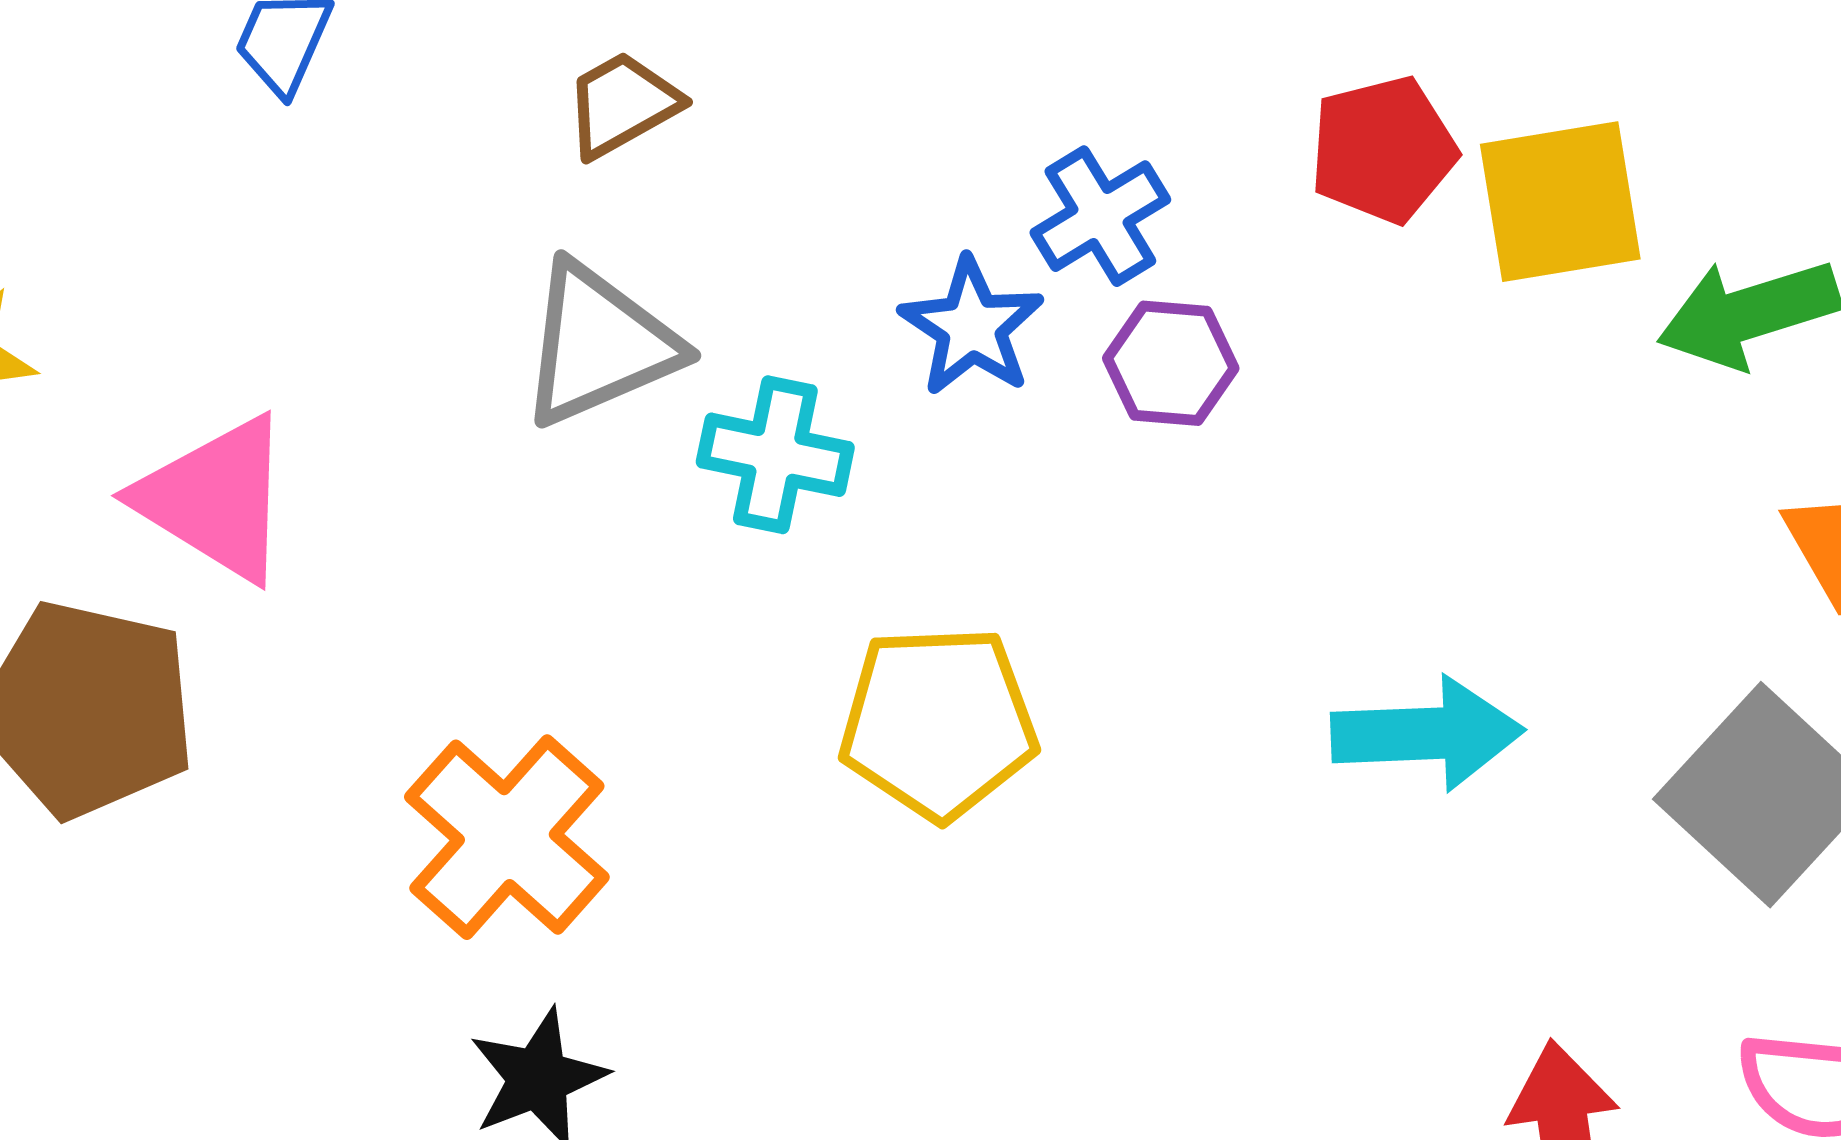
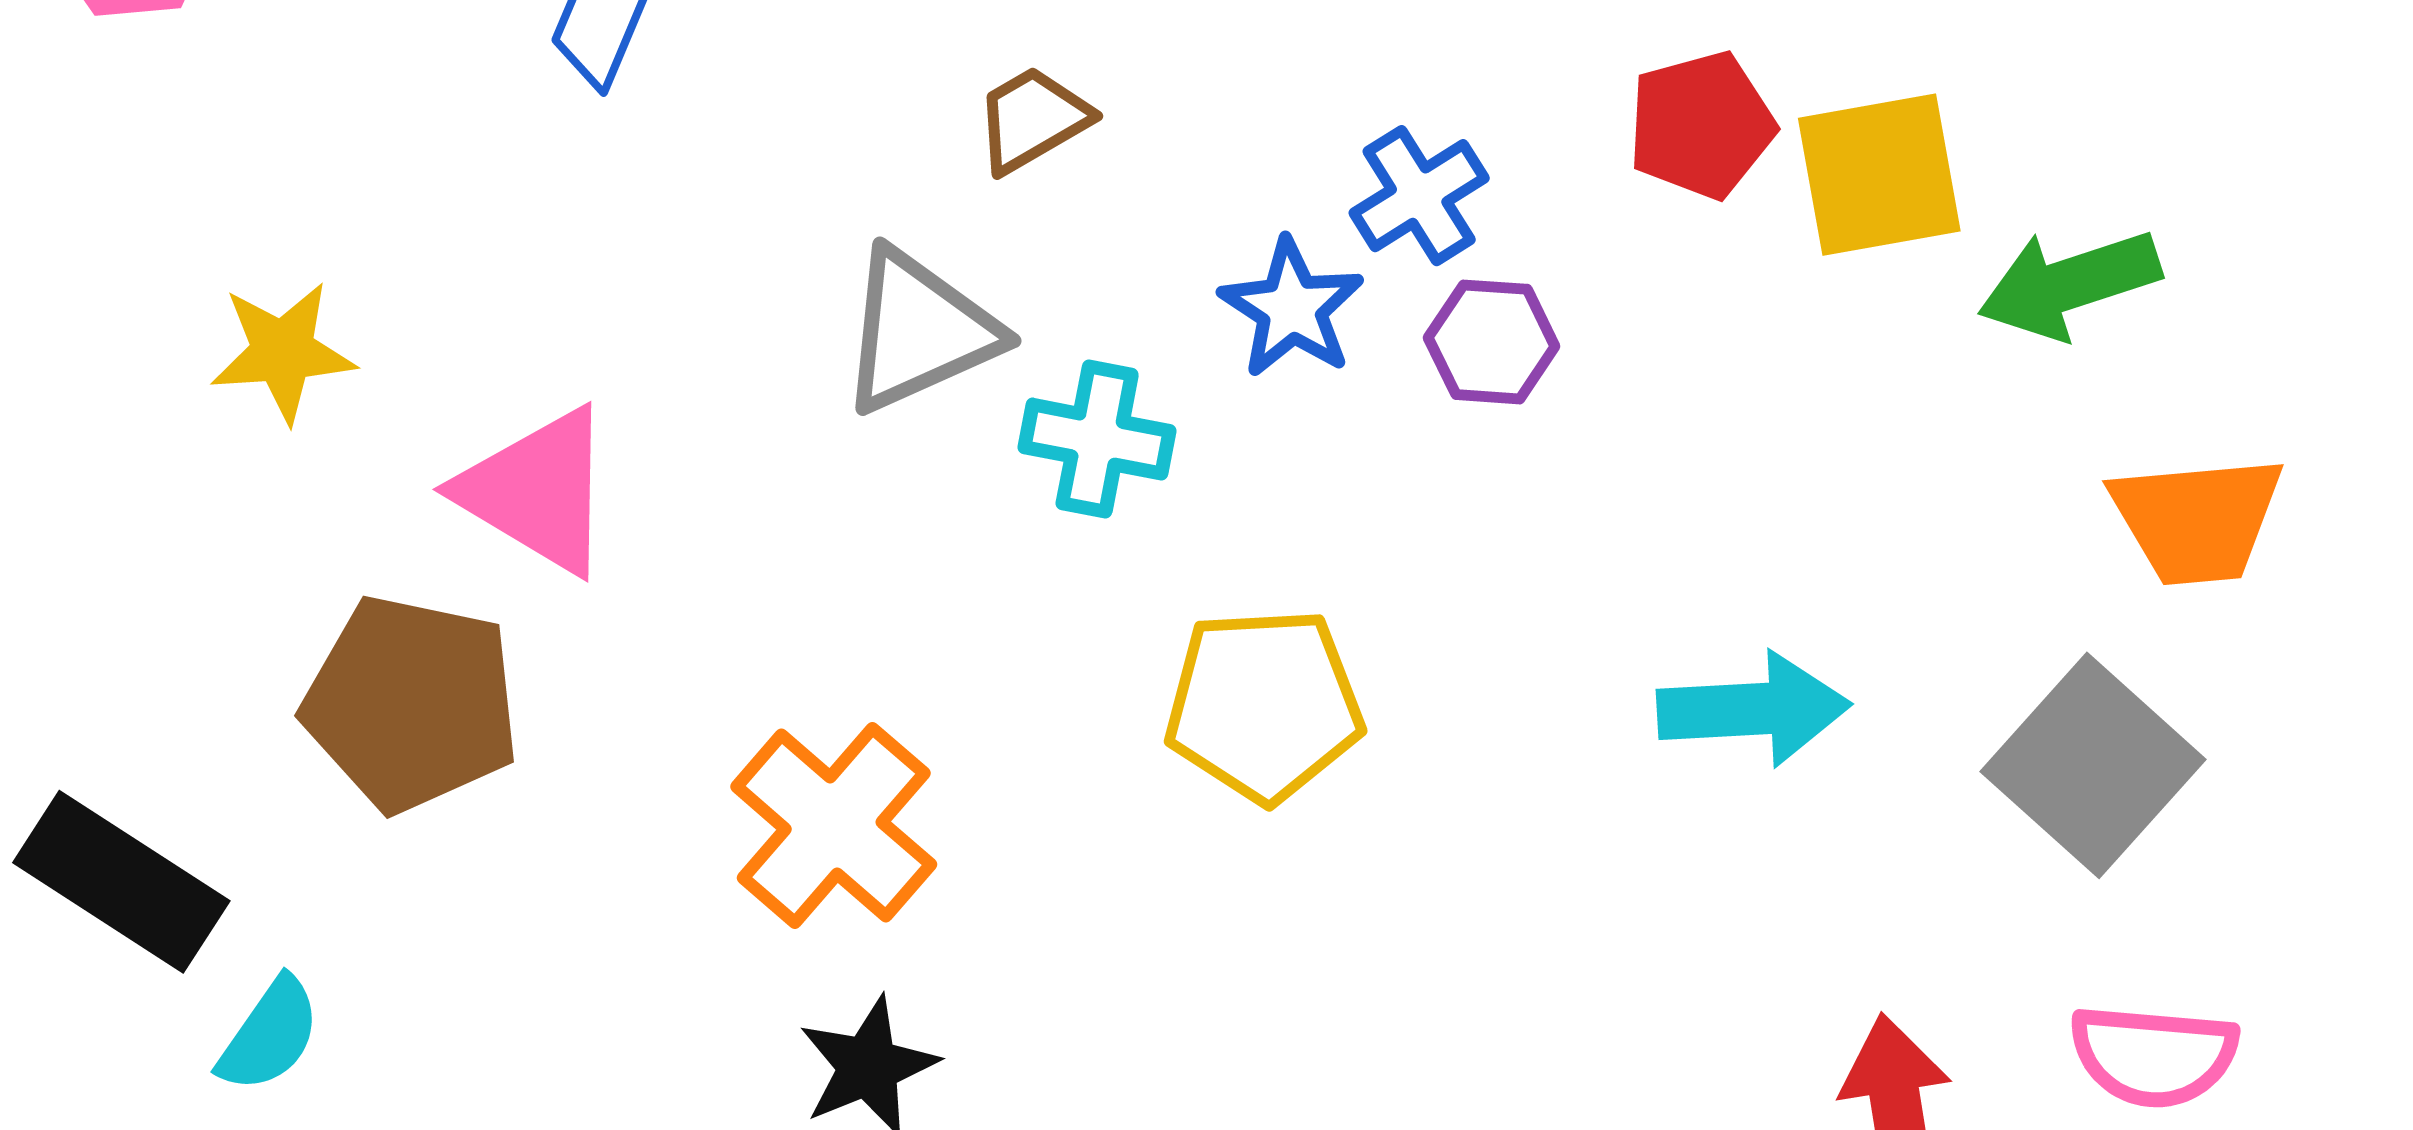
brown trapezoid: (622, 105) -> (1032, 119), moved

